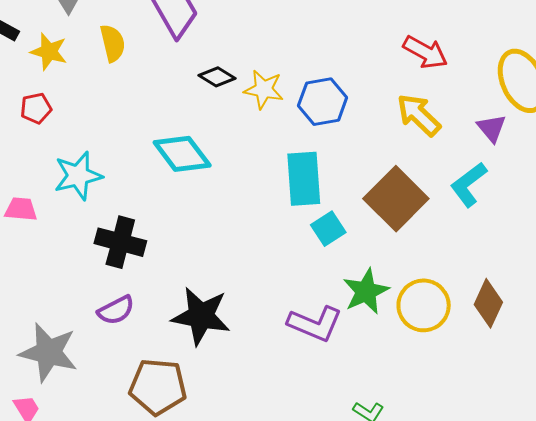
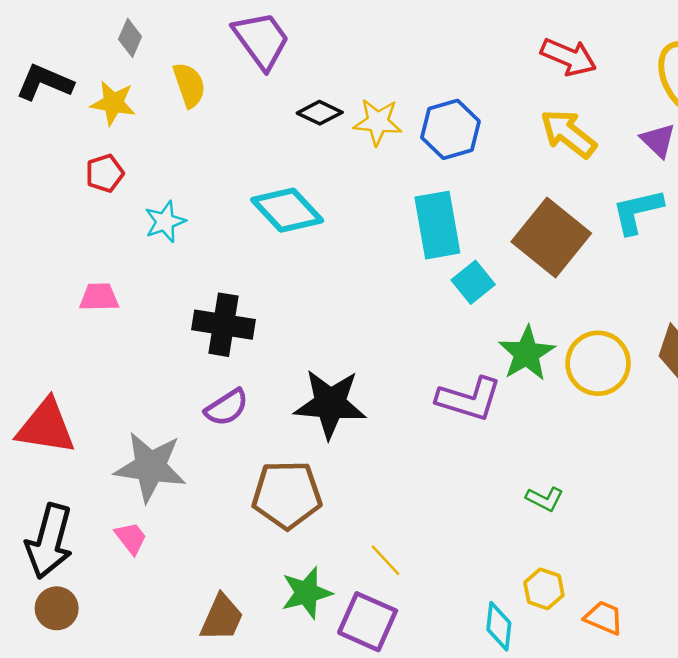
cyan star: (78, 176) -> (165, 222), moved, size x0.7
cyan L-shape: (469, 184) -> (637, 211), turned 30

